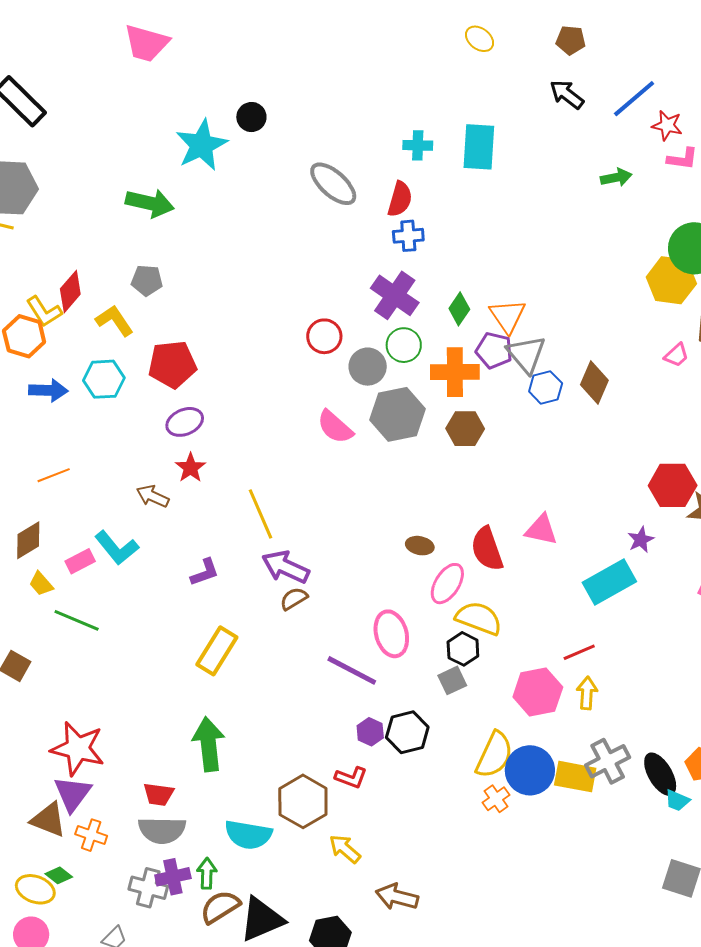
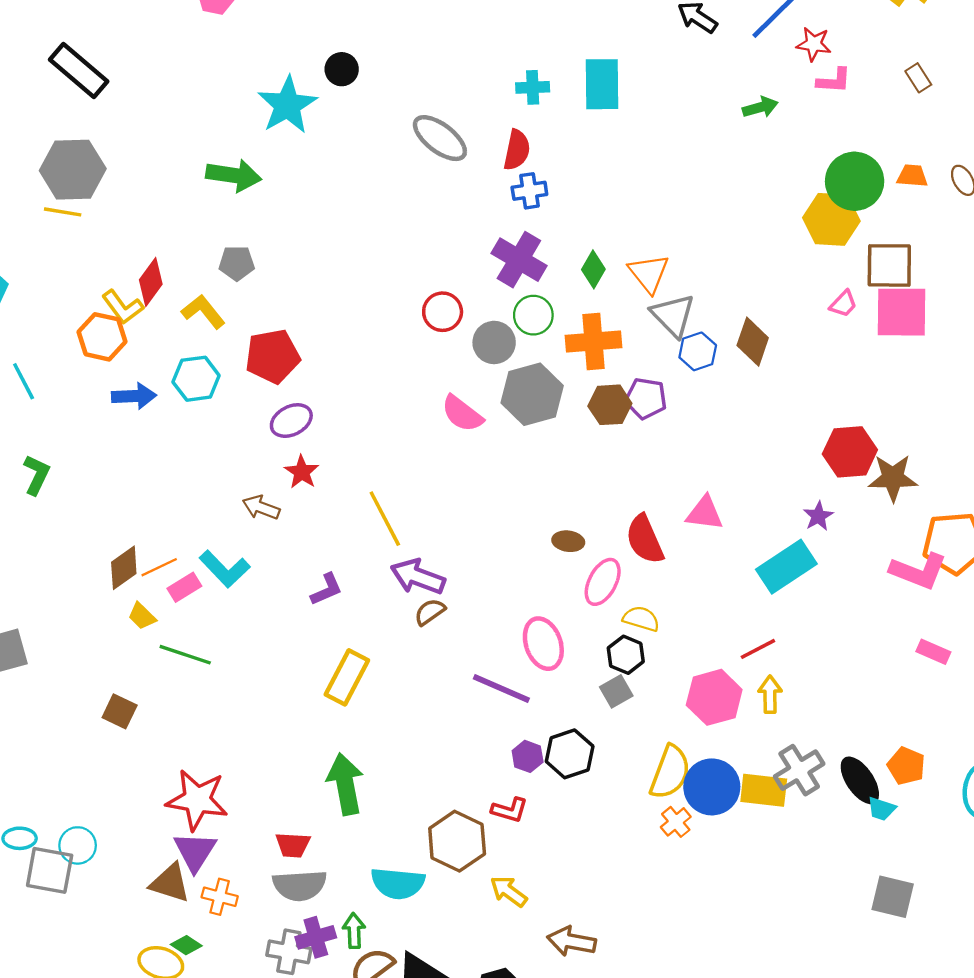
purple pentagon: (494, 350) -> (646, 398), moved
orange line: (54, 475) -> (159, 567), moved
yellow semicircle: (479, 618) -> (641, 619), size x0.7

